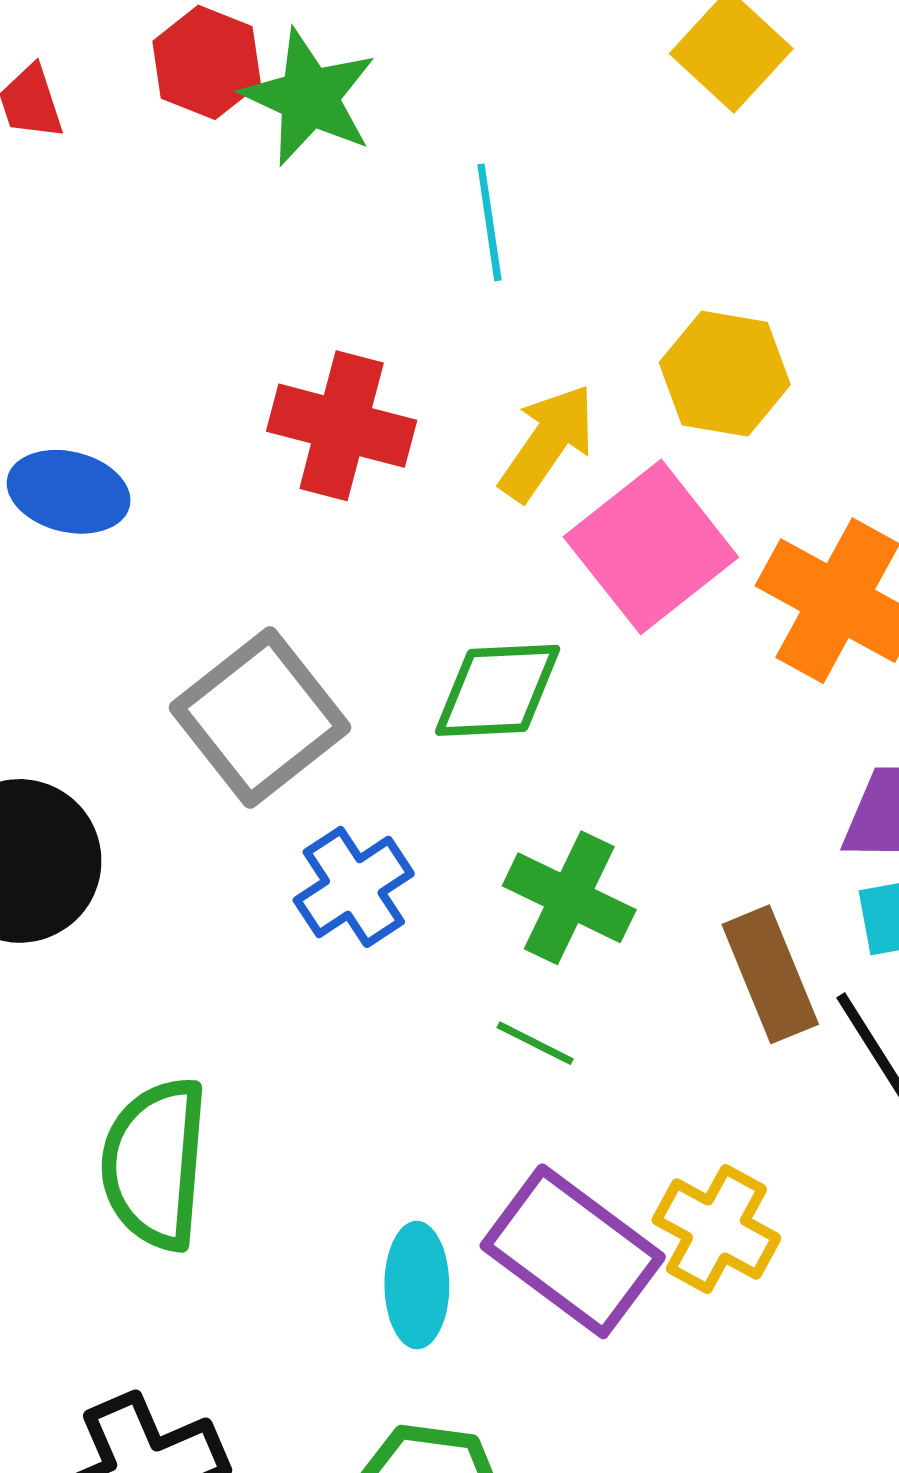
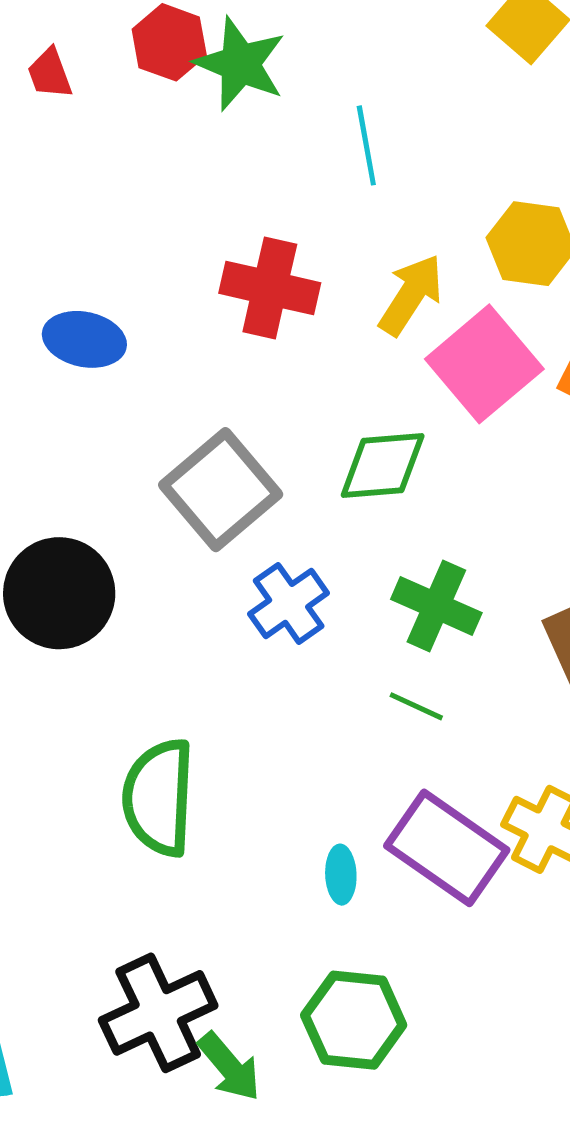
cyan ellipse: (417, 1285) -> (341, 875), size x0.7

